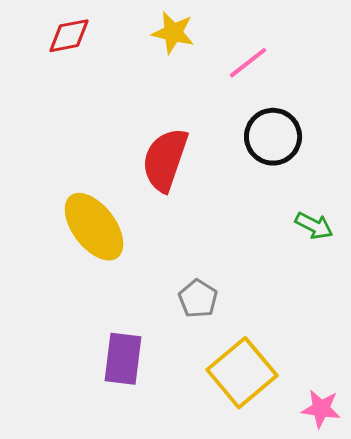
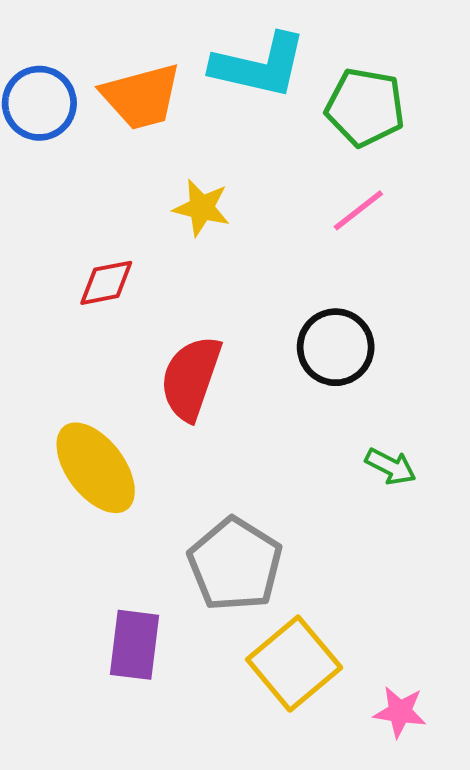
red diamond: (69, 36) -> (106, 283), moved
pink line: (248, 63) -> (358, 210), moved
gray pentagon: (198, 299) -> (235, 564), size x1.8

